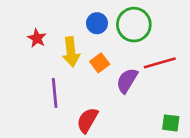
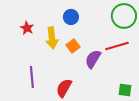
green circle: (134, 25) -> (124, 16), moved
purple line: (55, 93) -> (32, 77), moved

